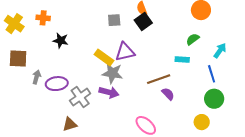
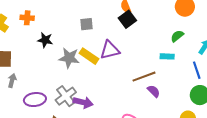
gray square: (114, 20) -> (87, 24), moved
gray star: (112, 73) -> (69, 58), moved
gray arrow: (37, 77) -> (12, 81), moved
purple ellipse: (57, 84) -> (35, 100), moved
purple arrow: (109, 92) -> (83, 102), moved

